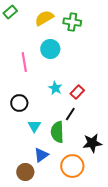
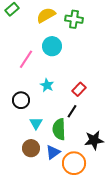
pink line: (24, 62) -> (26, 59), turned 42
cyan star: (55, 88) -> (47, 85), moved
blue triangle: (41, 155) -> (53, 152), moved
brown circle: (25, 172) -> (31, 148), moved

